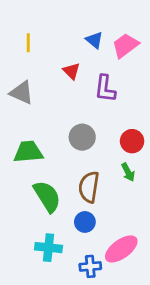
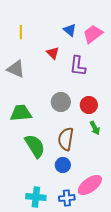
red circle: (132, 141) -> (89, 105), moved
cyan cross: (49, 248) -> (36, 197), moved

